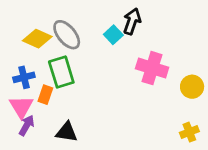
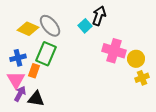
green rectangle: (61, 72) -> (46, 54), turned 40
yellow circle: (192, 87) -> (136, 59), moved
black triangle: (67, 132) -> (36, 99), moved
yellow cross: (189, 132) -> (142, 78), moved

